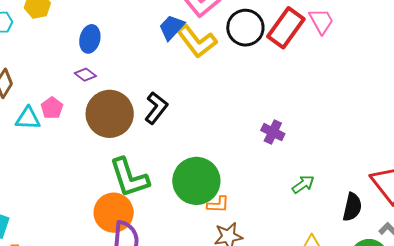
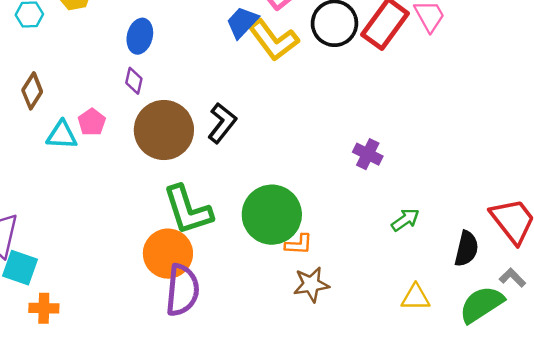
purple diamond: (85, 75) -> (134, 81), turned 65

